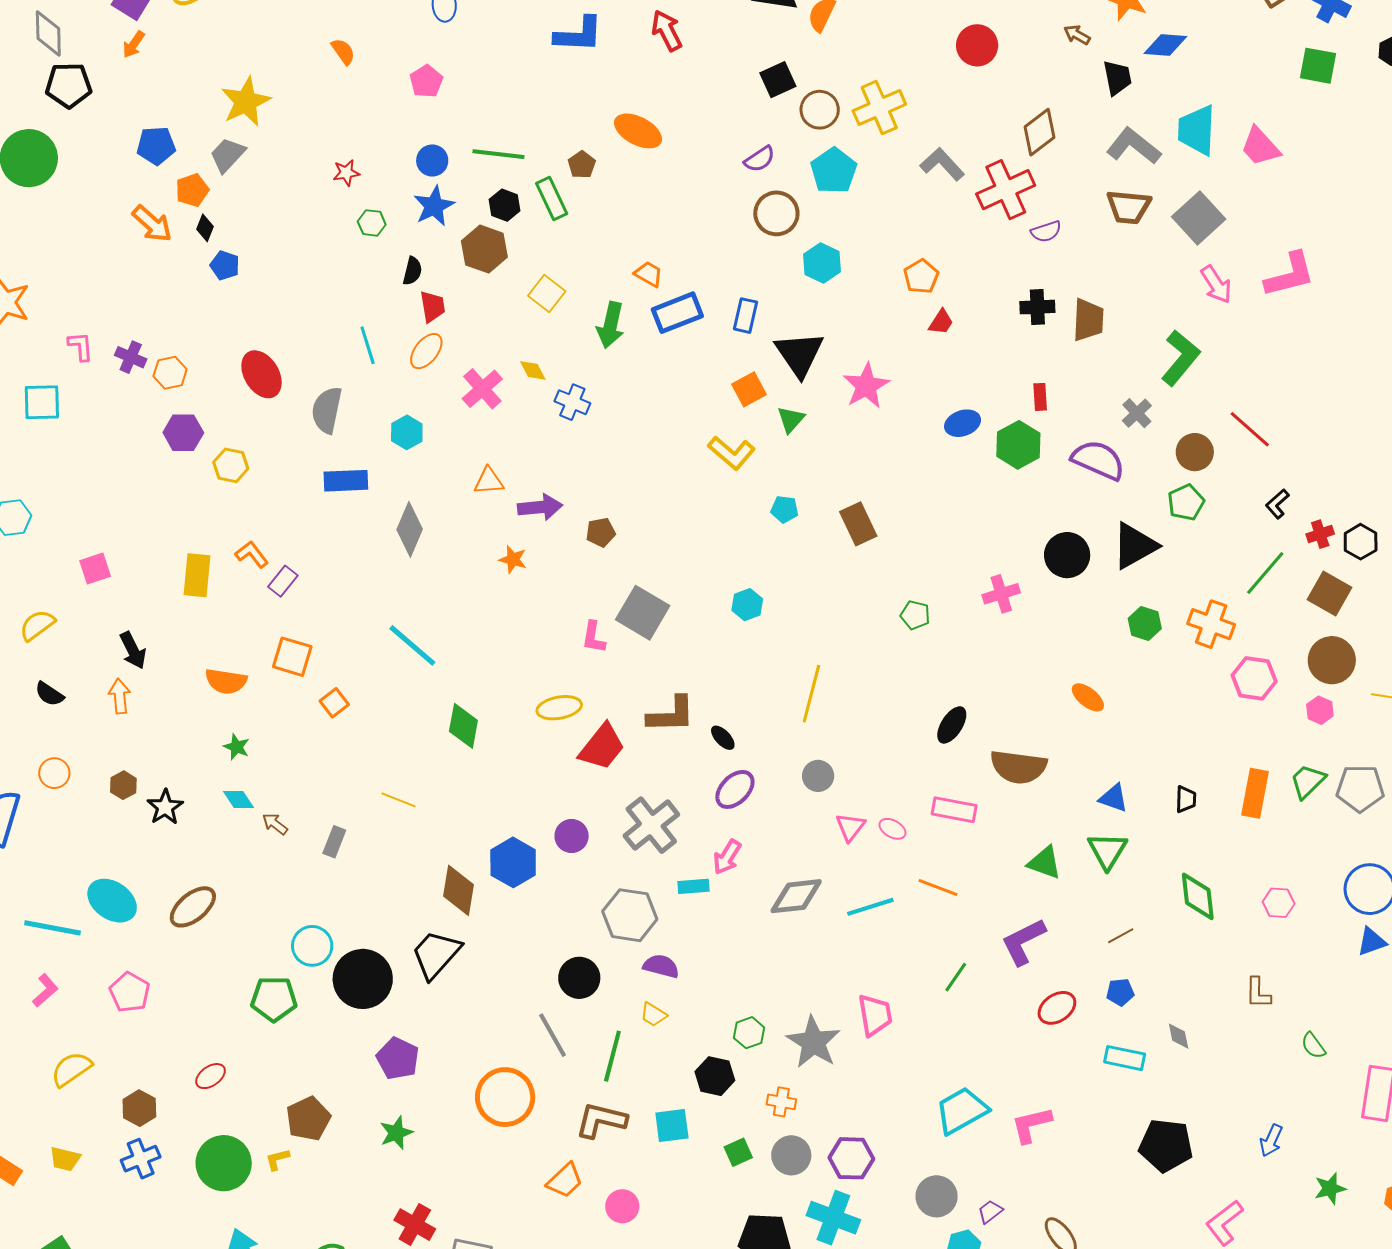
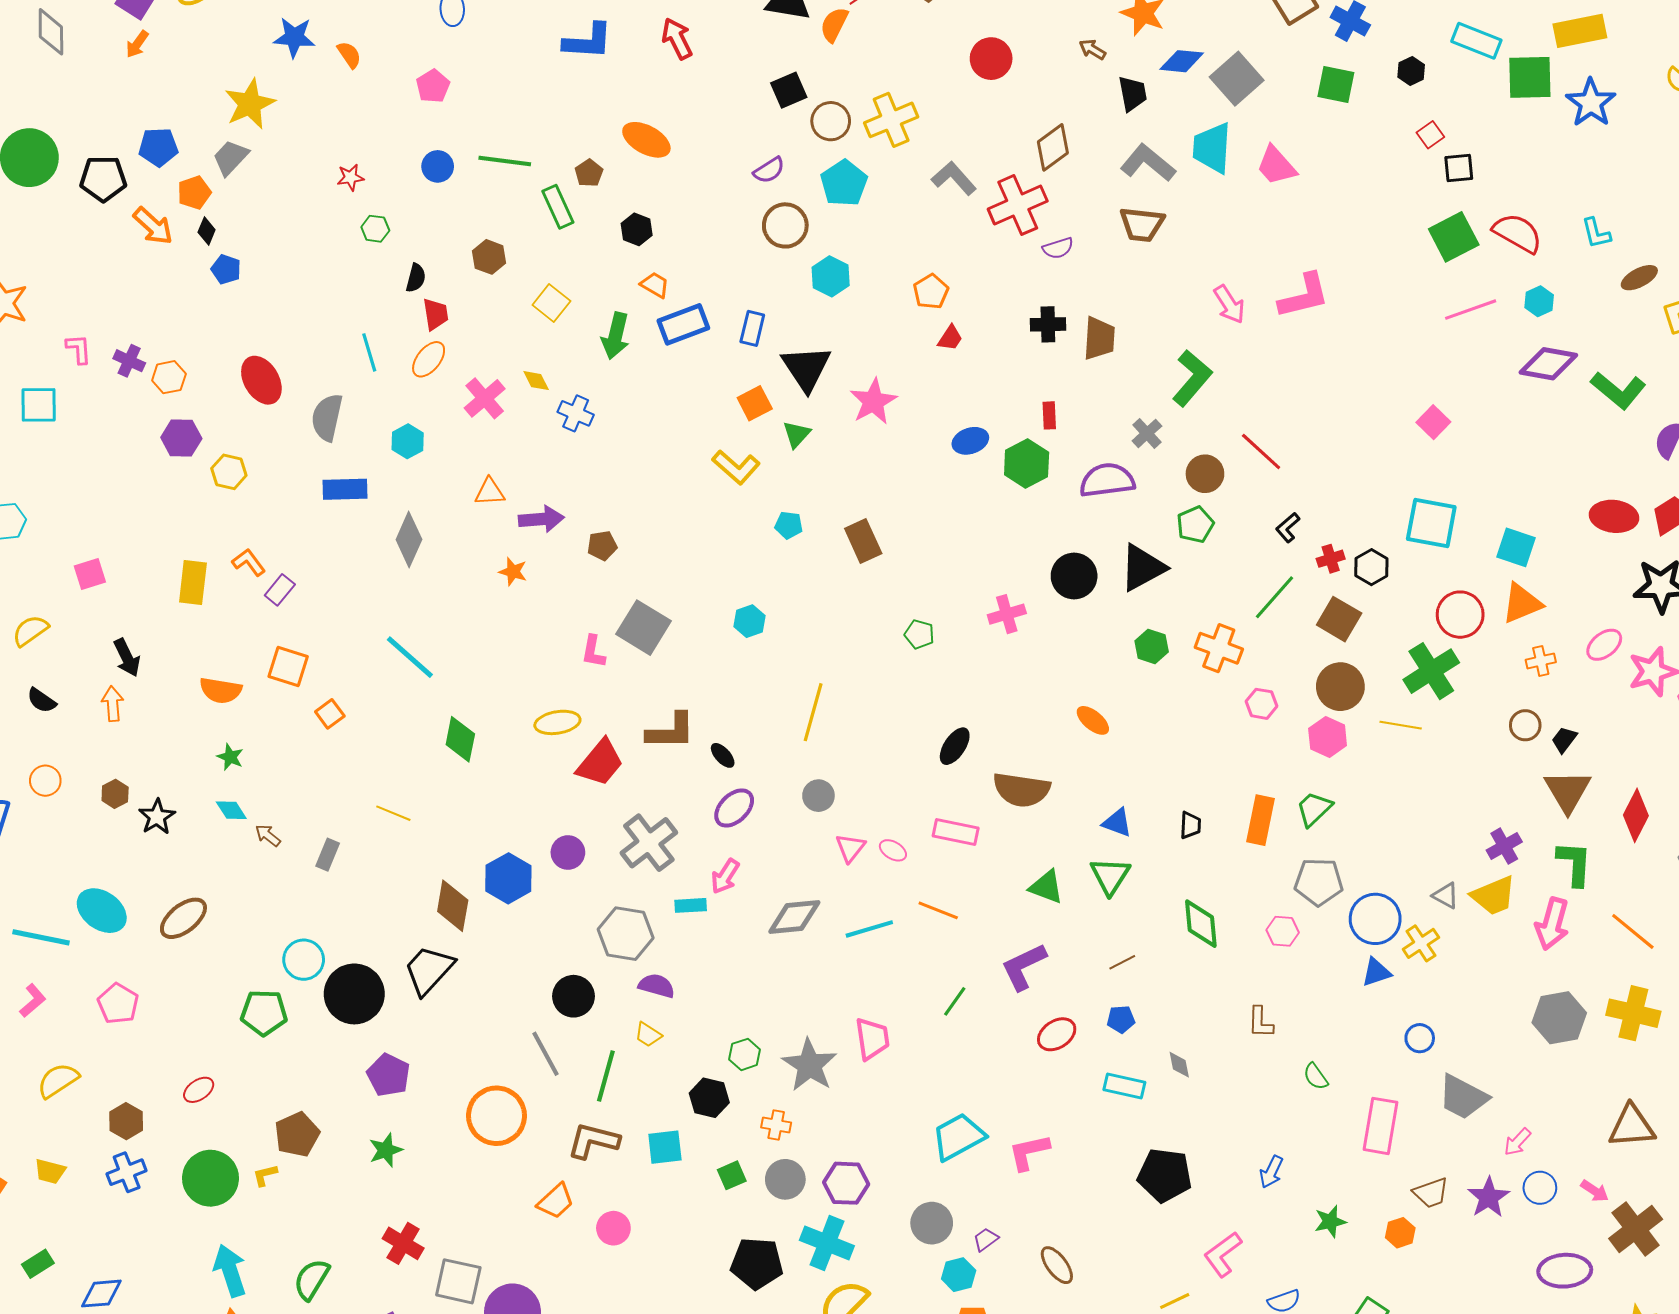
black pentagon: (68, 85) -> (103, 179), moved
black hexagon: (505, 205) -> (637, 229), moved
blue star: (434, 206) -> (294, 37), moved, turned 30
gray square: (1199, 218) -> (1237, 79), moved
brown hexagon: (484, 249) -> (489, 257), size x0.7
purple semicircle: (1098, 460) -> (1107, 480), turned -32
pink hexagon: (1254, 678) -> (1262, 704), size x0.7
pink hexagon: (1320, 710) -> (1328, 737), size x1.4
gray pentagon: (1360, 788) -> (1319, 882), moved

